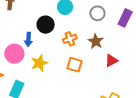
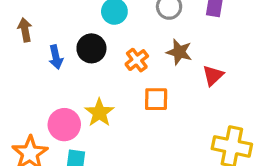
blue arrow: (28, 39) -> (56, 57), moved
pink circle: (14, 54) -> (64, 125), moved

